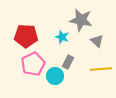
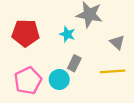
gray triangle: (97, 41) -> (117, 42), moved
pink pentagon: (33, 64) -> (28, 81), moved

